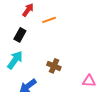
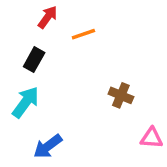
brown cross: (54, 66) -> (121, 95), moved

